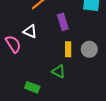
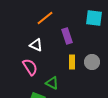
pink semicircle: (13, 44) -> (30, 67), moved
green triangle: (59, 71) -> (52, 83), moved

